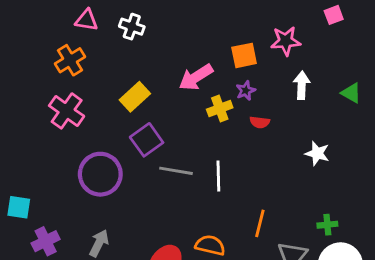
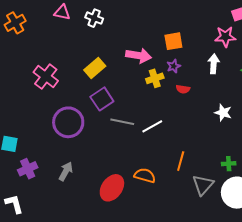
pink star: (286, 41) -> (225, 37), moved
orange cross: (70, 60) -> (15, 23), moved
pink arrow: (196, 77) -> (139, 56), turned -140
white line: (218, 176) -> (152, 126), turned 60

